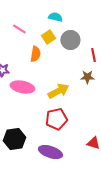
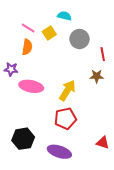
yellow square: (48, 37) -> (49, 33), moved
orange semicircle: (35, 54) -> (27, 47), moved
yellow arrow: (58, 91) -> (67, 90), turned -30

